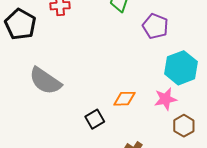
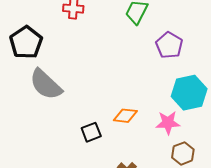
black pentagon: (20, 24) -> (26, 42), moved

